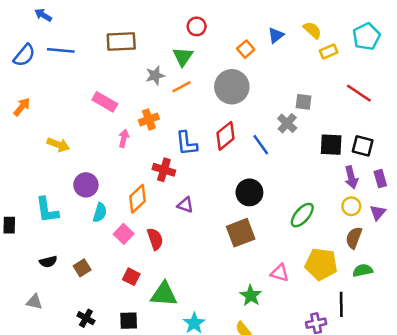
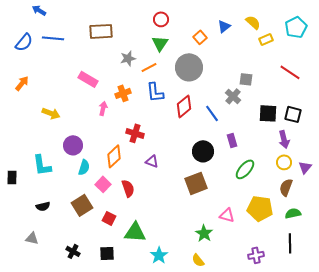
green triangle: (183, 57) -> (160, 43), moved
blue L-shape: (187, 143) -> (155, 92), moved
purple rectangle: (380, 179) -> (232, 140), moved
brown square: (82, 268) -> (82, 205), moved, size x1.5
black line: (341, 304) -> (290, 243), moved

